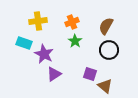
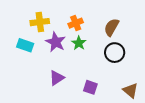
purple star: (44, 54) -> (56, 42), moved
purple square: (90, 74) -> (90, 87), moved
brown triangle: (105, 86) -> (130, 90), moved

